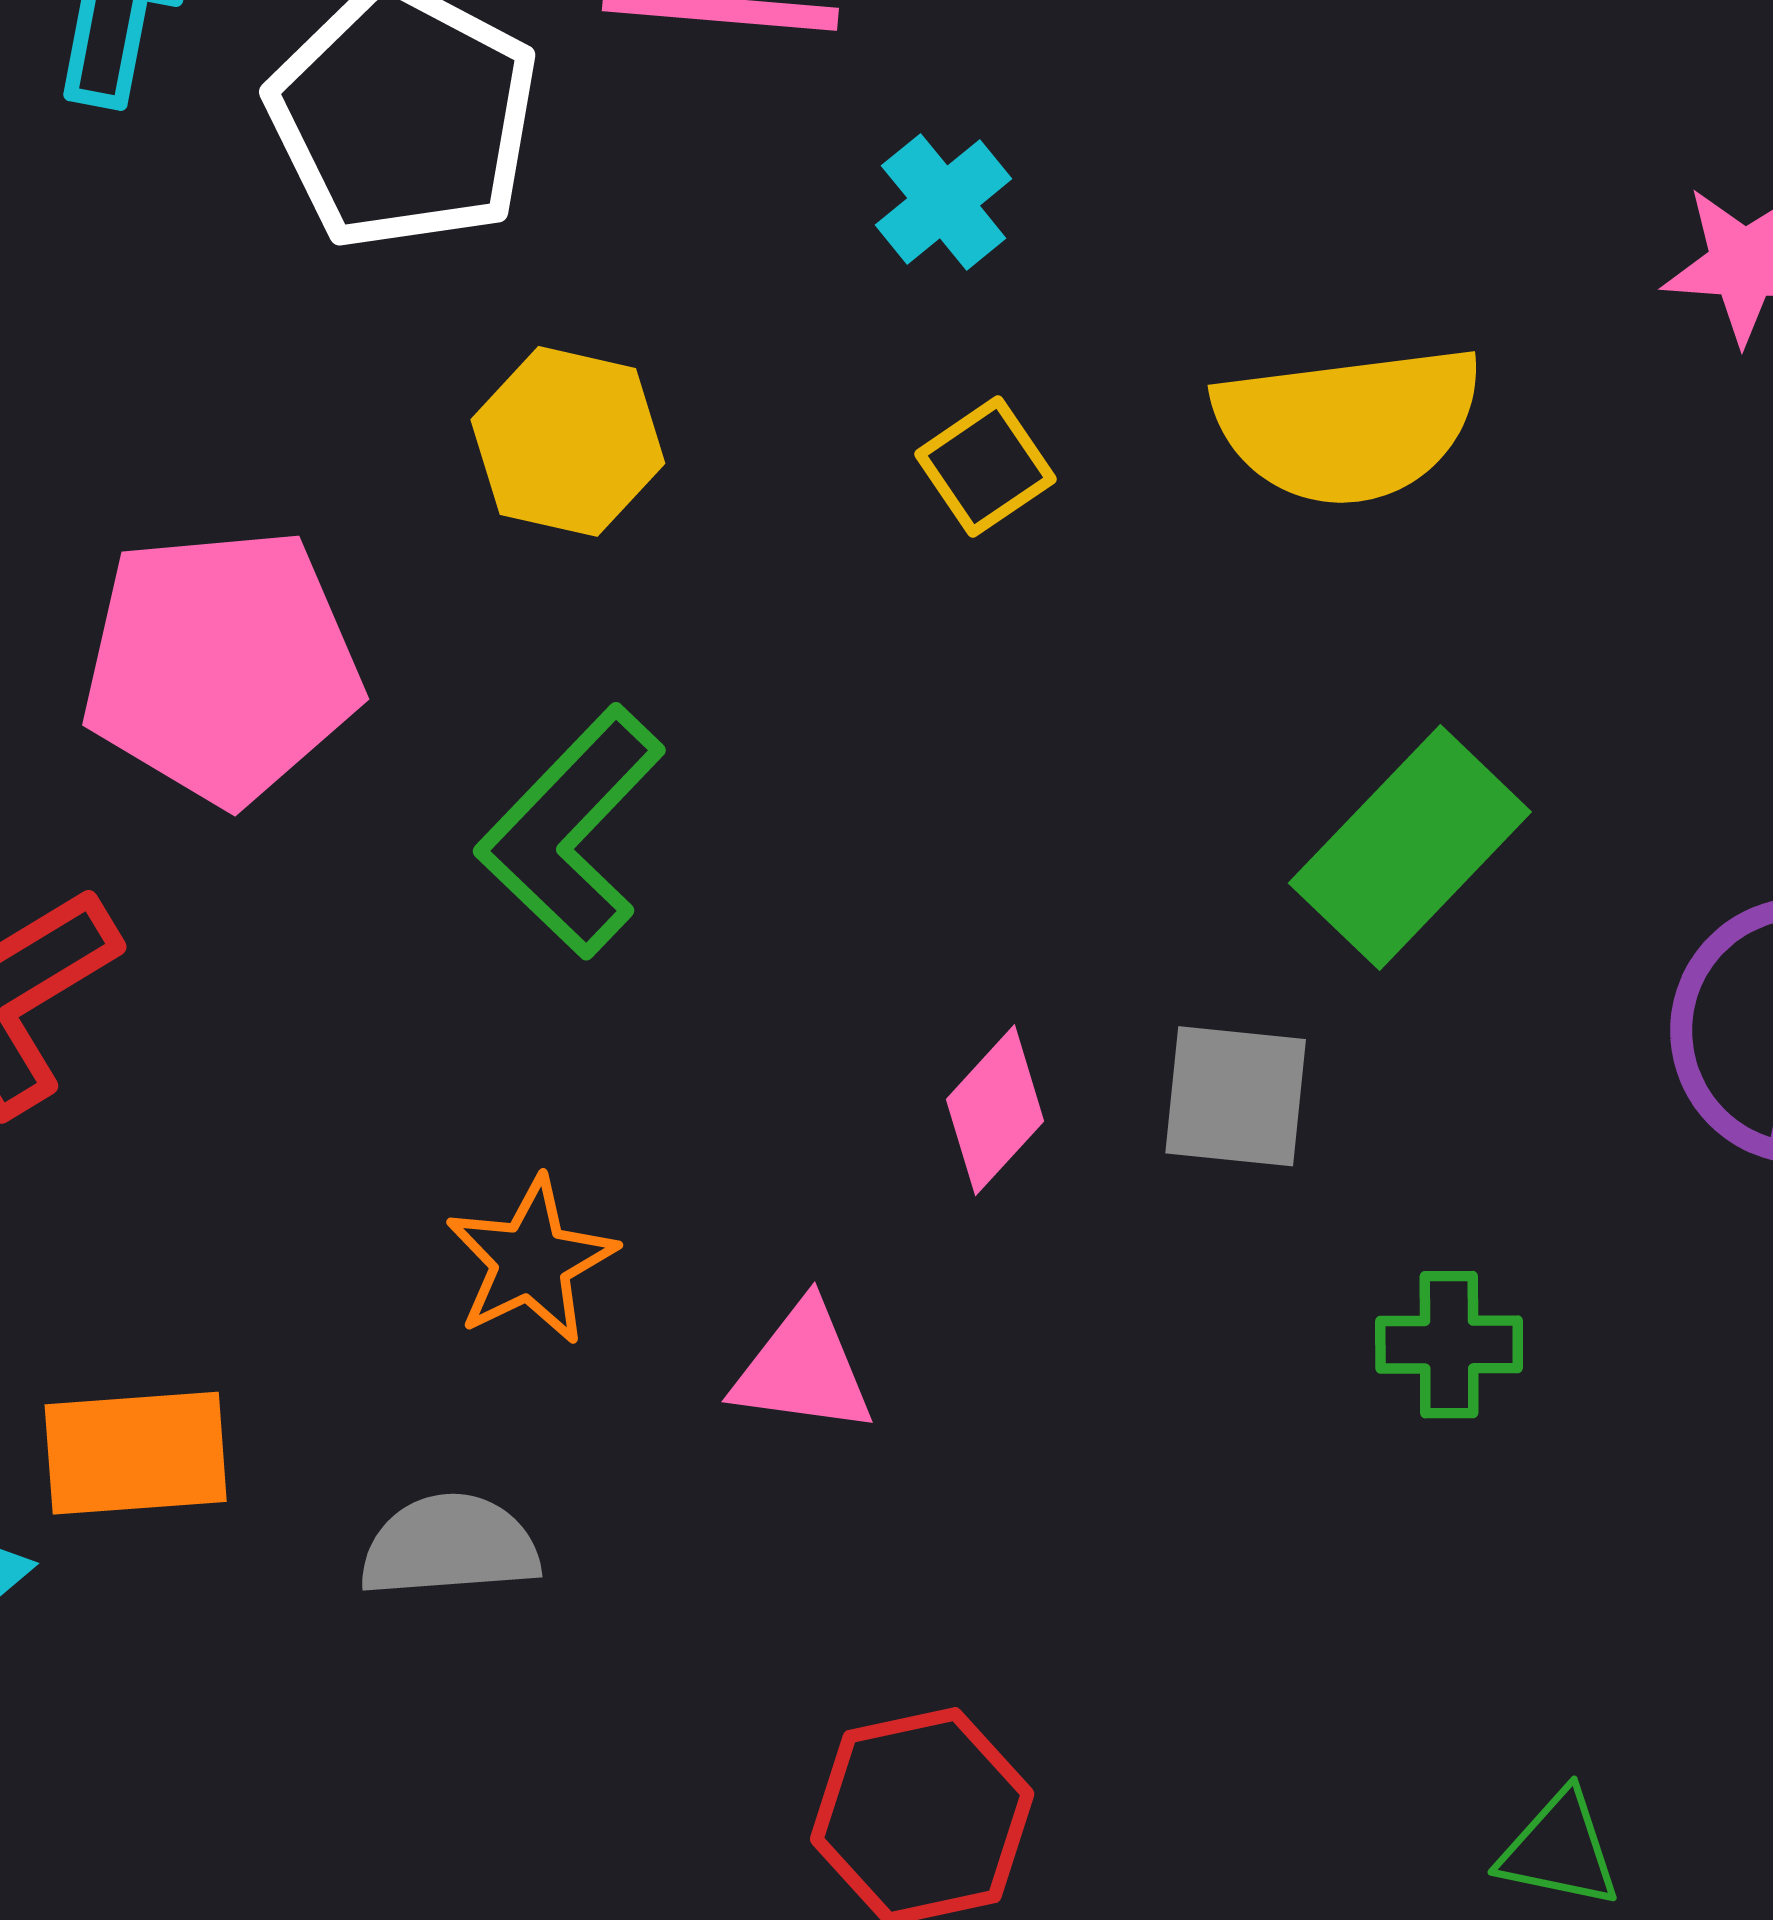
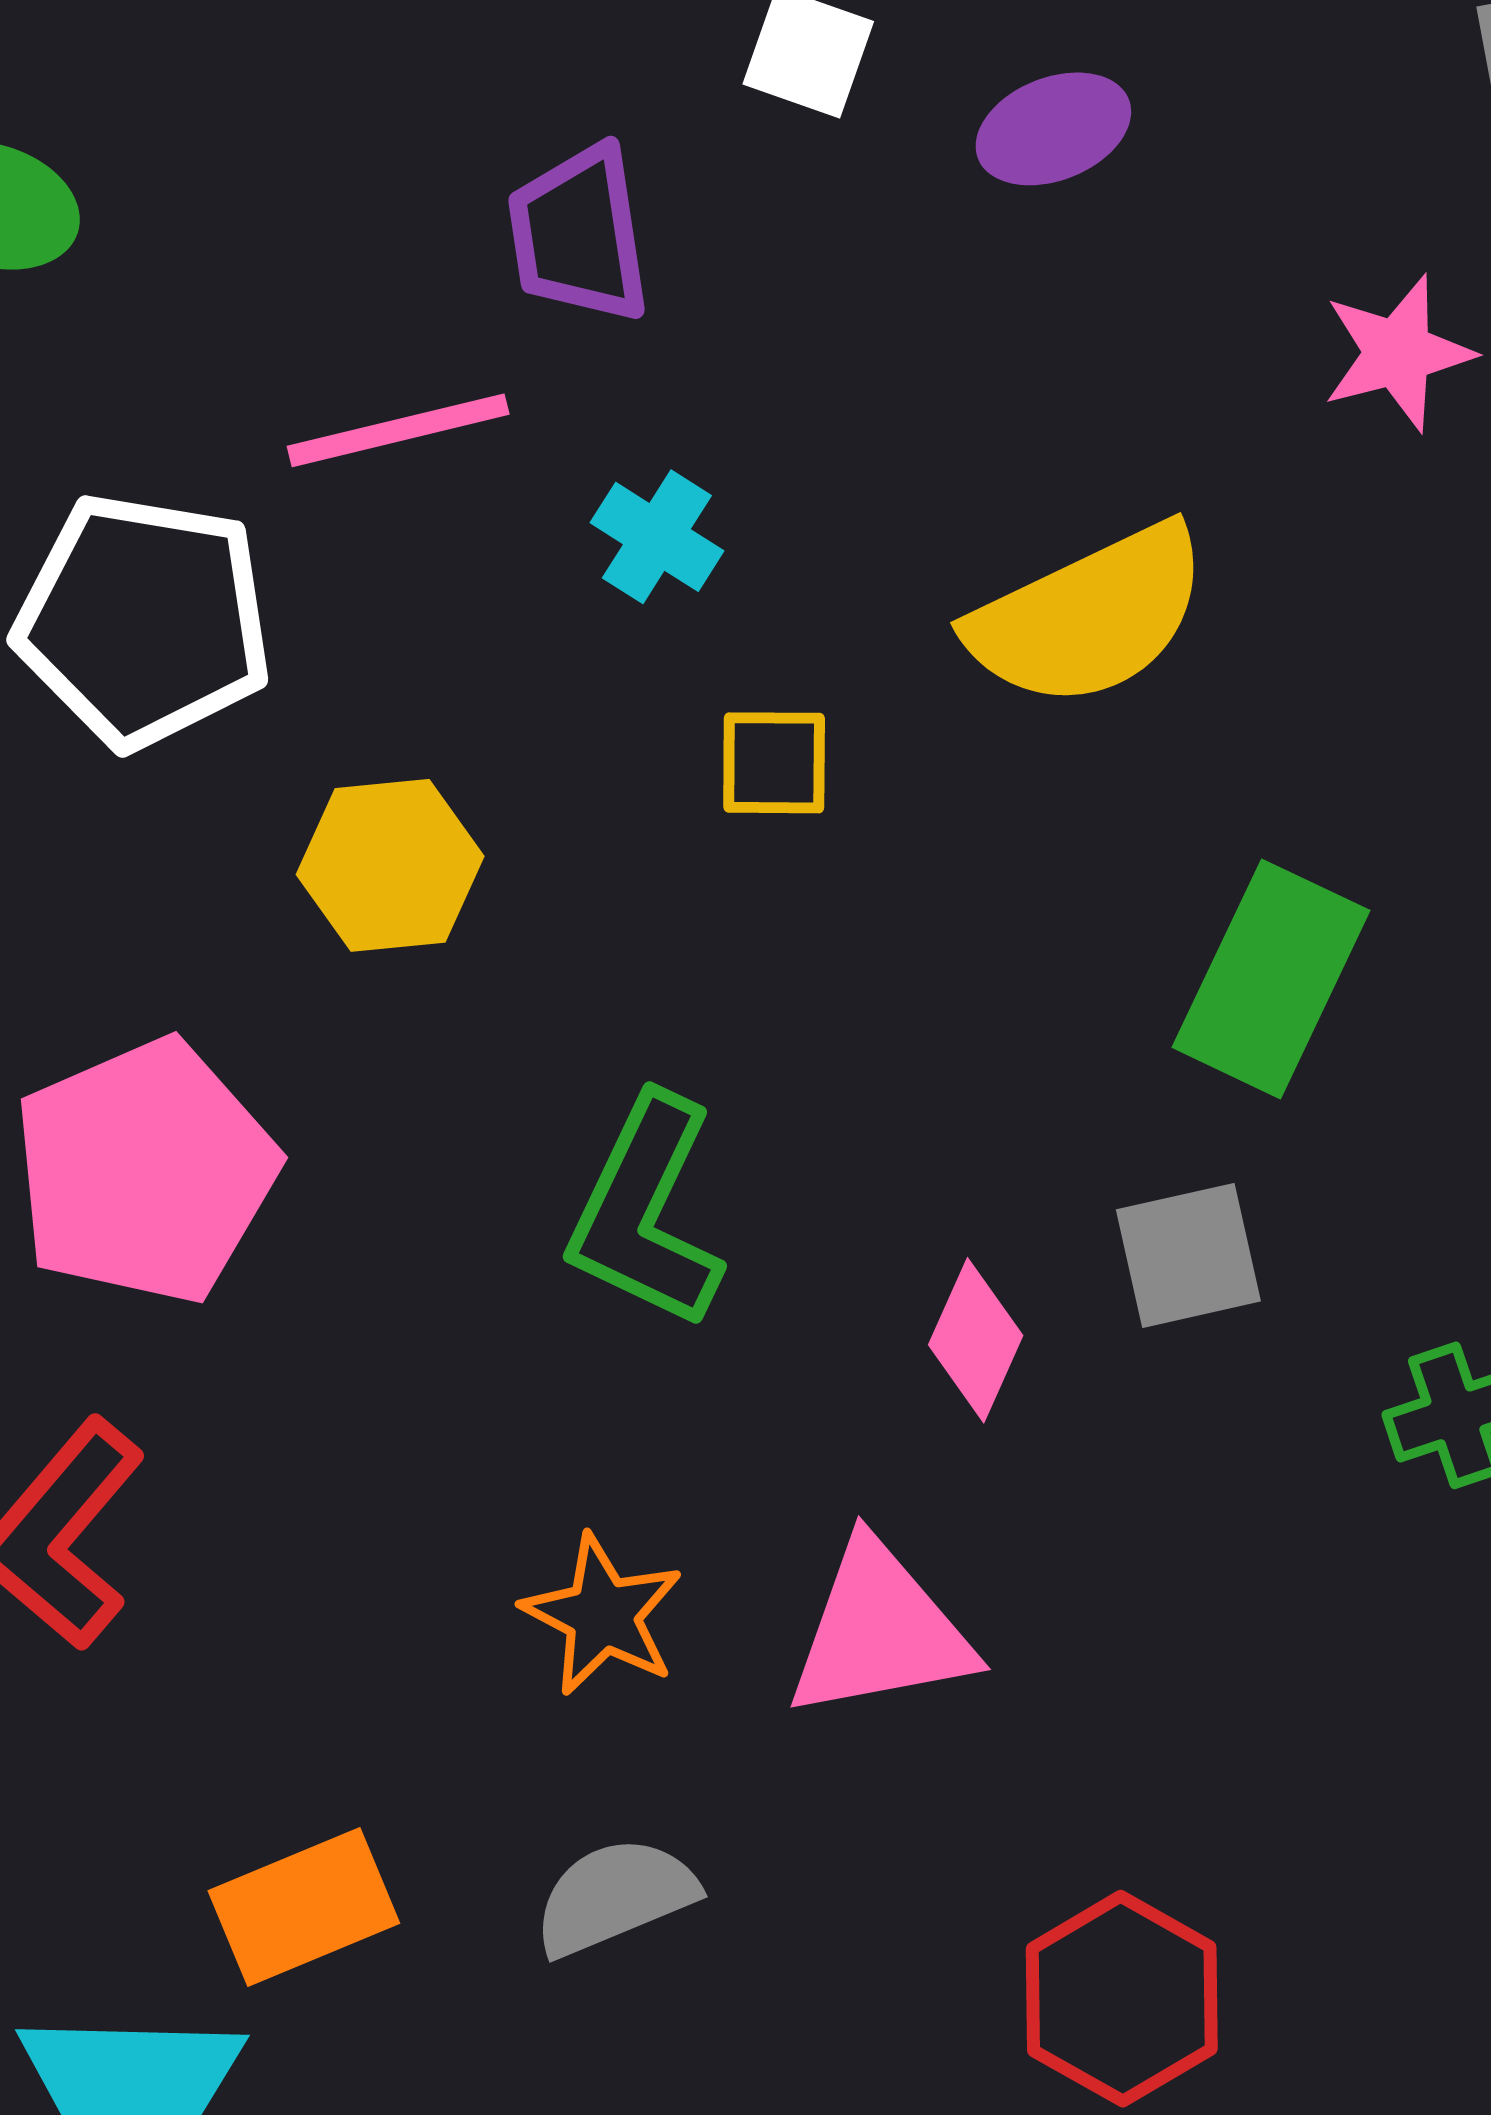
yellow square: (985, 467) -> (774, 763), turned -37
green L-shape: (571, 832) -> (646, 1212), moved
pink triangle: (803, 1369) -> (880, 1631), size x1.4

